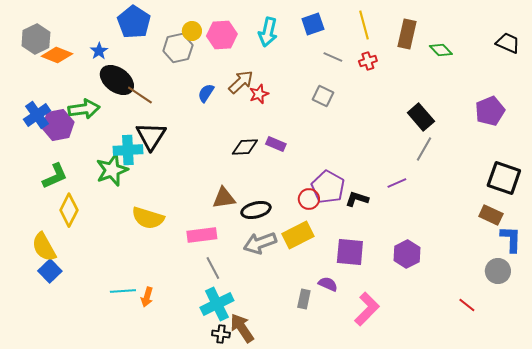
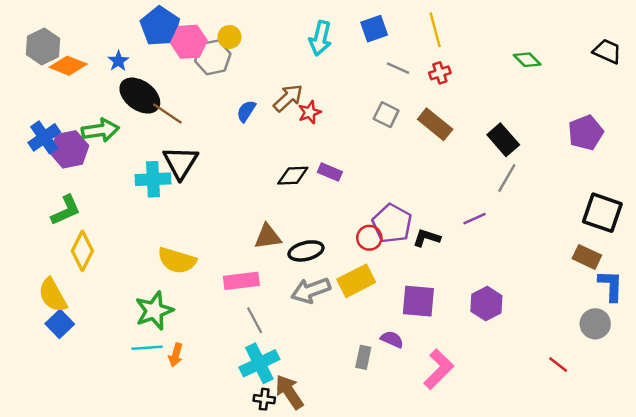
brown rectangle: (407, 34) -> (435, 124), moved, turned -64
pink hexagon: (222, 35) -> (189, 42), moved
green star: (112, 170) -> (154, 311), moved

